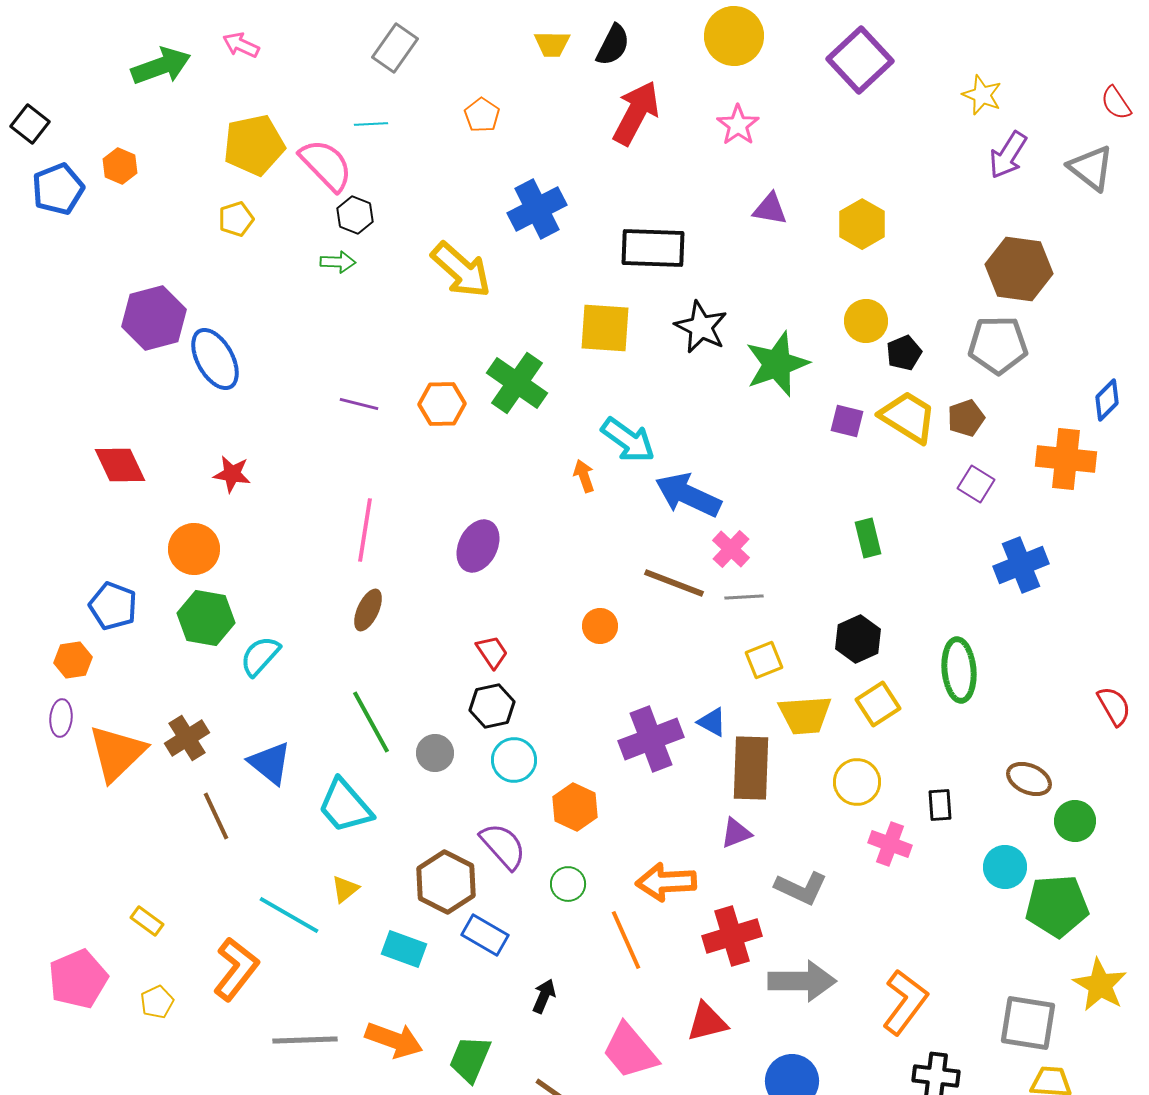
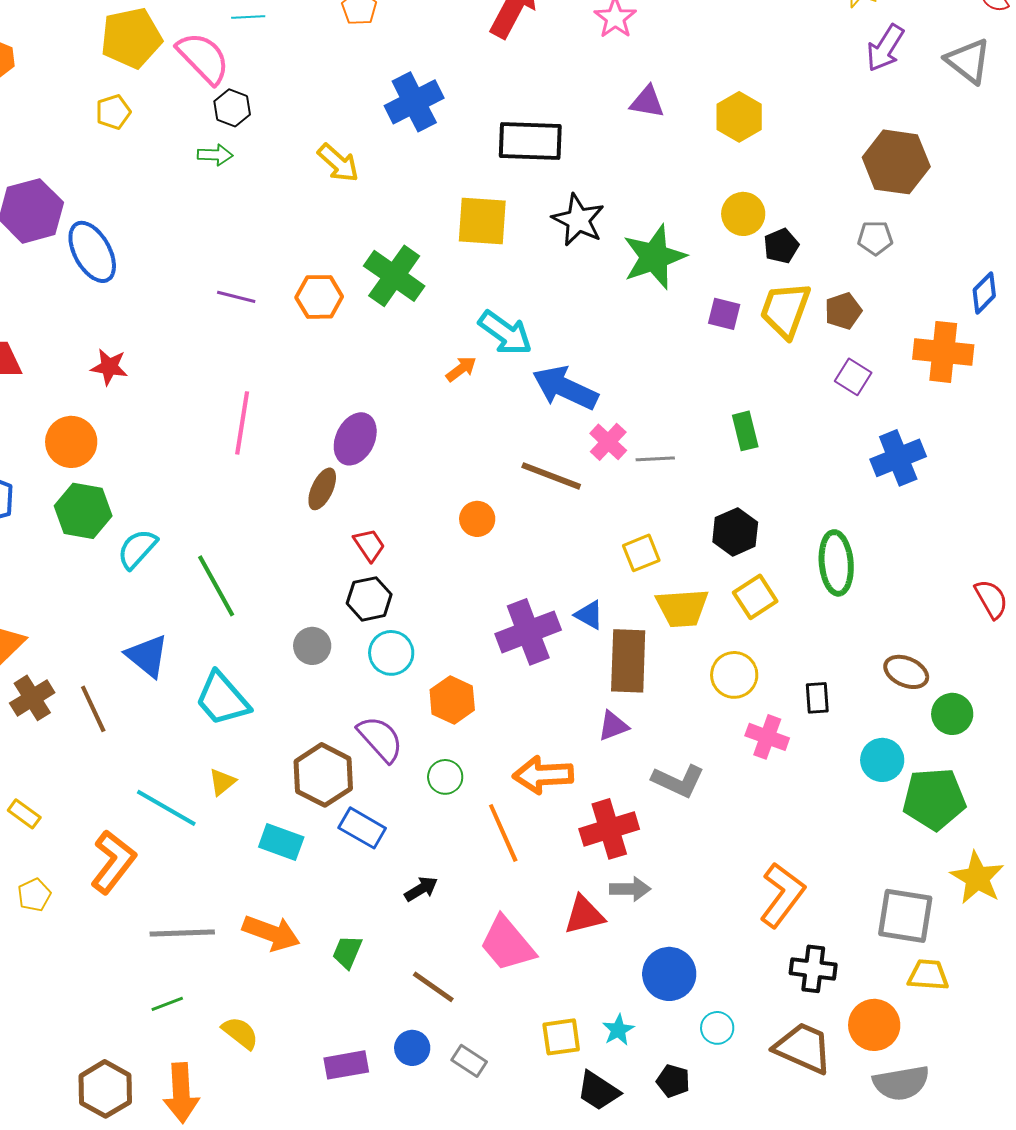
yellow arrow: (461, 270) -> (338, 163), size x0.7
gray pentagon: (998, 345) -> (875, 238), size x0.6
yellow trapezoid: (908, 417) -> (785, 310), turned -102
orange arrow: (584, 476) -> (461, 369), turned 72
gray line: (744, 597) -> (655, 459), moved
brown ellipse: (368, 610) -> (322, 489), moved
green line: (371, 722) -> (216, 586), moved
brown cross: (187, 738) -> (32, 698), moved
gray arrow: (802, 981) -> (630, 889), moved, size x0.6
black arrow: (544, 996) -> (421, 889), turned 36
green trapezoid: (470, 1059) -> (347, 952), size x0.7

